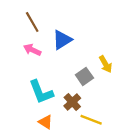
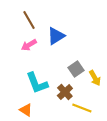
pink arrow: (32, 50) -> (29, 45), turned -56
yellow arrow: (106, 64) -> (95, 78), moved
orange triangle: (46, 122) -> (26, 110), moved

